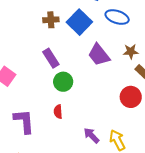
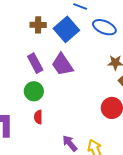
purple trapezoid: (99, 55) -> (62, 65), moved
green circle: (63, 82) -> (34, 91), moved

